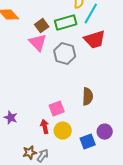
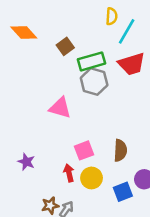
green rectangle: (66, 23) -> (92, 61), moved
pink triangle: (38, 43) -> (60, 108), moved, turned -30
brown semicircle: (88, 97) -> (120, 150), moved

